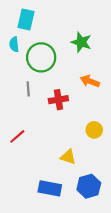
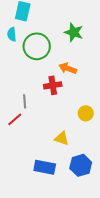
orange arrow: (90, 81) -> (68, 68), moved
gray line: (28, 89) -> (25, 101), moved

